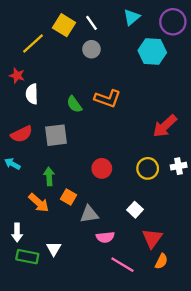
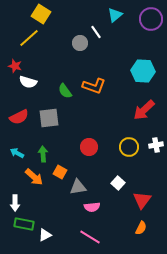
white line: (91, 23) -> (96, 32), moved
yellow square: (64, 25) -> (41, 14), moved
cyan hexagon: (152, 52) -> (143, 71), moved
white semicircle: (32, 94) -> (28, 82), turned -72
cyan arrow: (12, 164) -> (17, 153), moved
red triangle: (152, 238) -> (142, 200), moved
white triangle: (54, 249) -> (45, 235), moved, turned 32
pink line: (122, 265) -> (90, 237), moved

